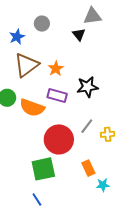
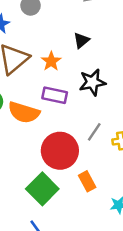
black triangle: (79, 34) -> (81, 40), moved, turned 32
orange rectangle: (88, 168) -> (87, 181), moved
green square: (43, 169) -> (42, 189), turned -30

